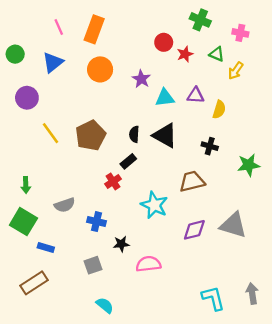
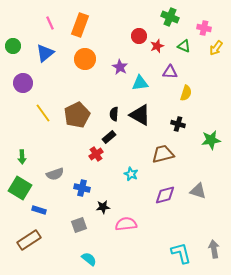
yellow arrow: (236, 71) -> (216, 48), moved
purple triangle: (196, 95) -> (170, 72), moved
cyan star: (154, 205) -> (131, 174), size x0.6
gray triangle: (233, 225) -> (198, 191), size x0.7

